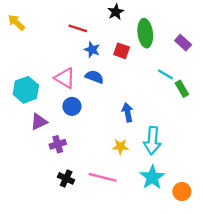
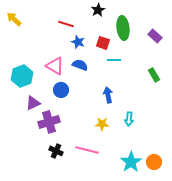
cyan line: (165, 74) -> (114, 60), moved, turned -32
cyan arrow: (152, 141) -> (129, 119), size x0.6
purple cross: (58, 144) -> (49, 122), size x1.5
cyan star: (152, 177) -> (131, 162), moved

